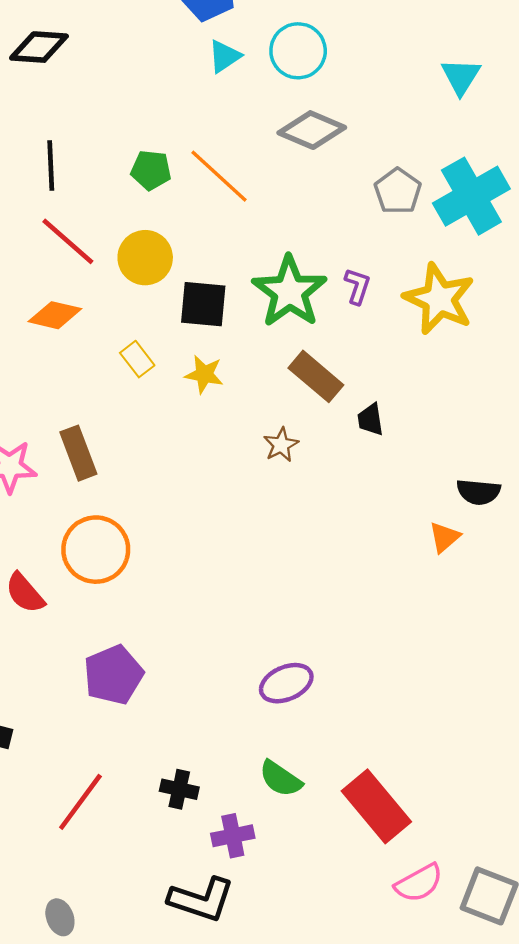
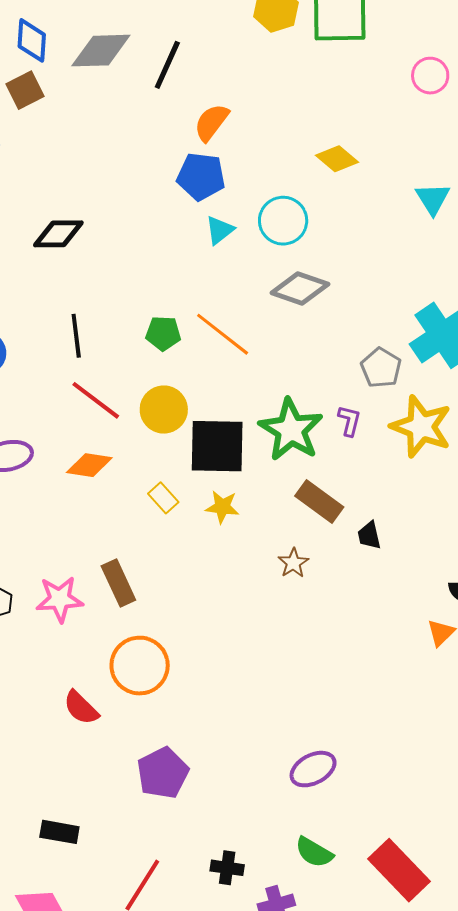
cyan triangle: (461, 76) -> (433, 199), moved
gray pentagon: (398, 191) -> (381, 368), moved
black square: (203, 304) -> (217, 446), size x1.4

